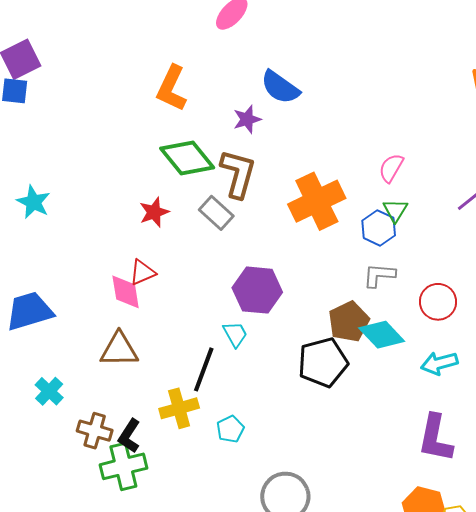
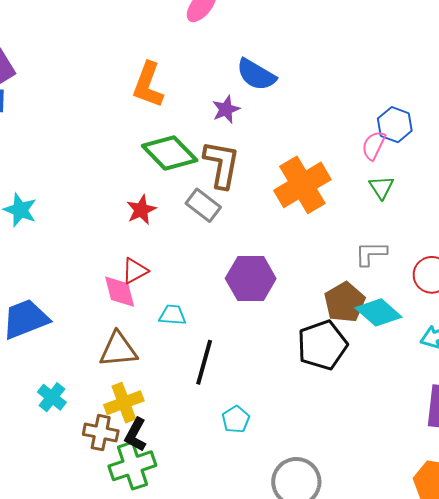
blue hexagon: (379, 228) -> (395, 125), moved
cyan trapezoid: (235, 334) -> (172, 315), moved, turned -52
yellow cross: (179, 408) -> (124, 403), moved

